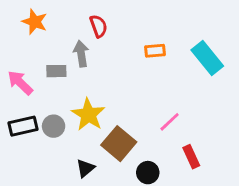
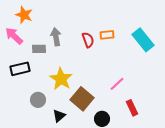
red semicircle: (98, 26) -> (88, 40), moved
pink arrow: (20, 83) -> (14, 36), moved
black rectangle: (23, 126) -> (20, 69), moved
gray circle: (54, 126) -> (38, 100), moved

